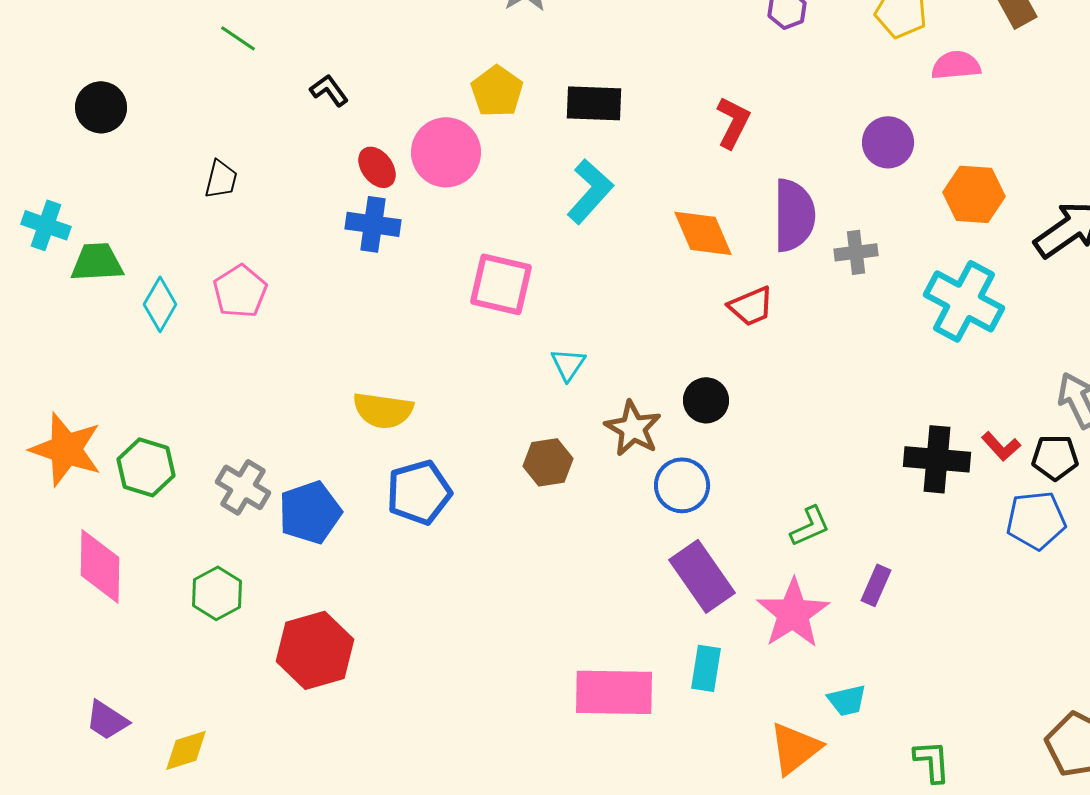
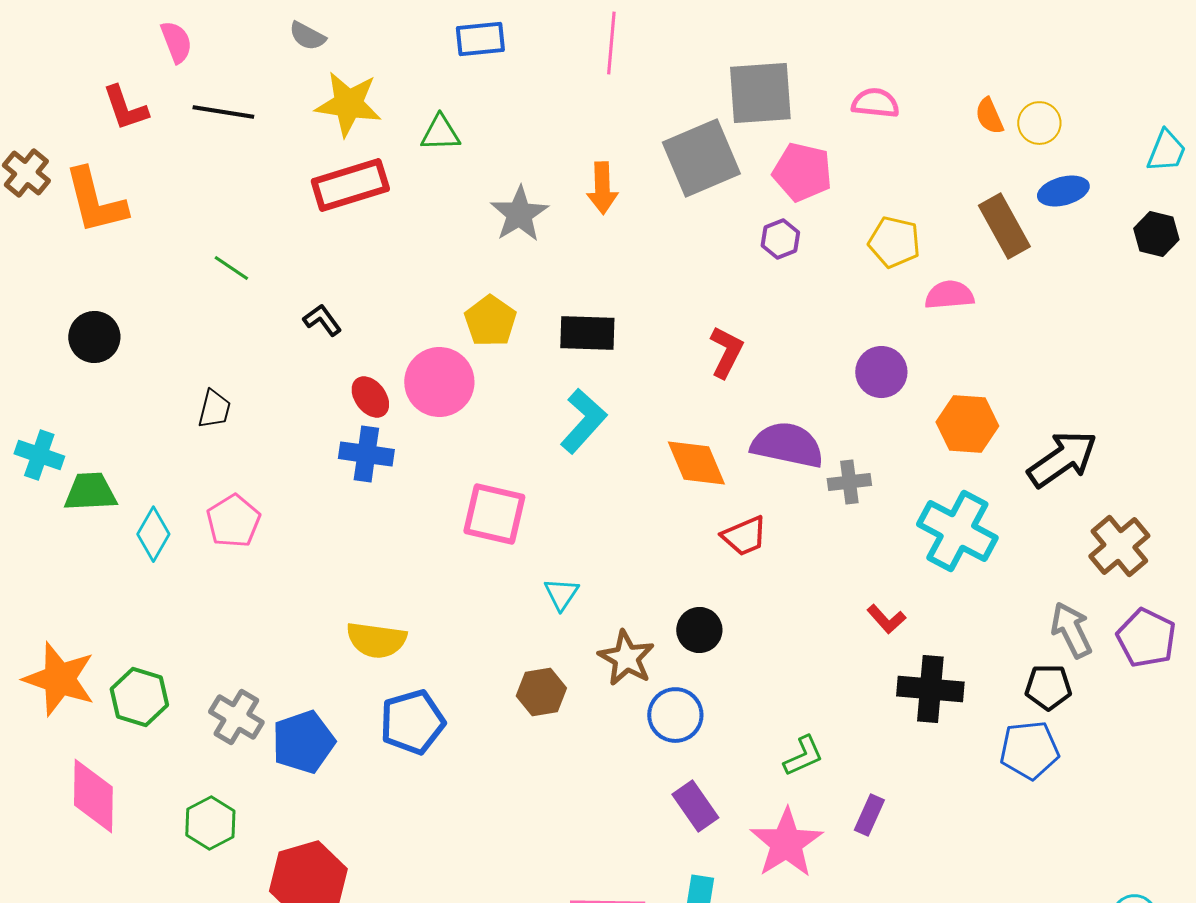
purple semicircle: (794, 215) -> (787, 445), turned -78
red L-shape: (1001, 446) -> (886, 619), moved
purple rectangle: (702, 576) -> (695, 806), size x0.7

